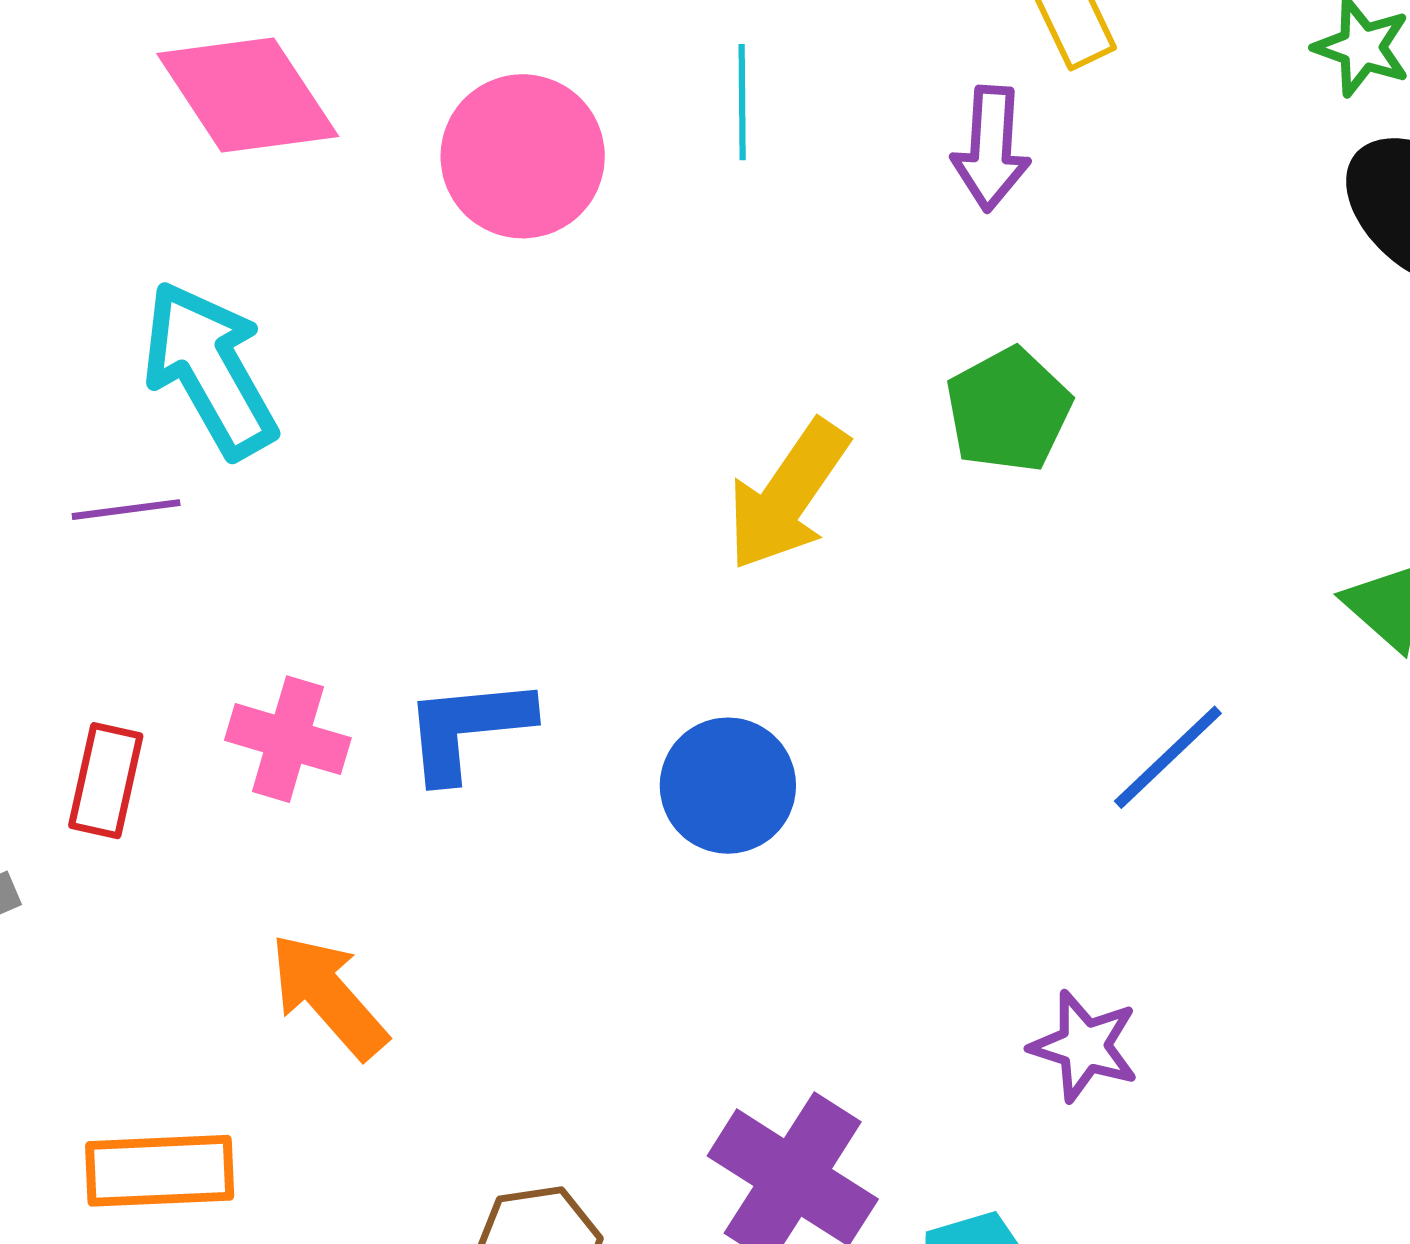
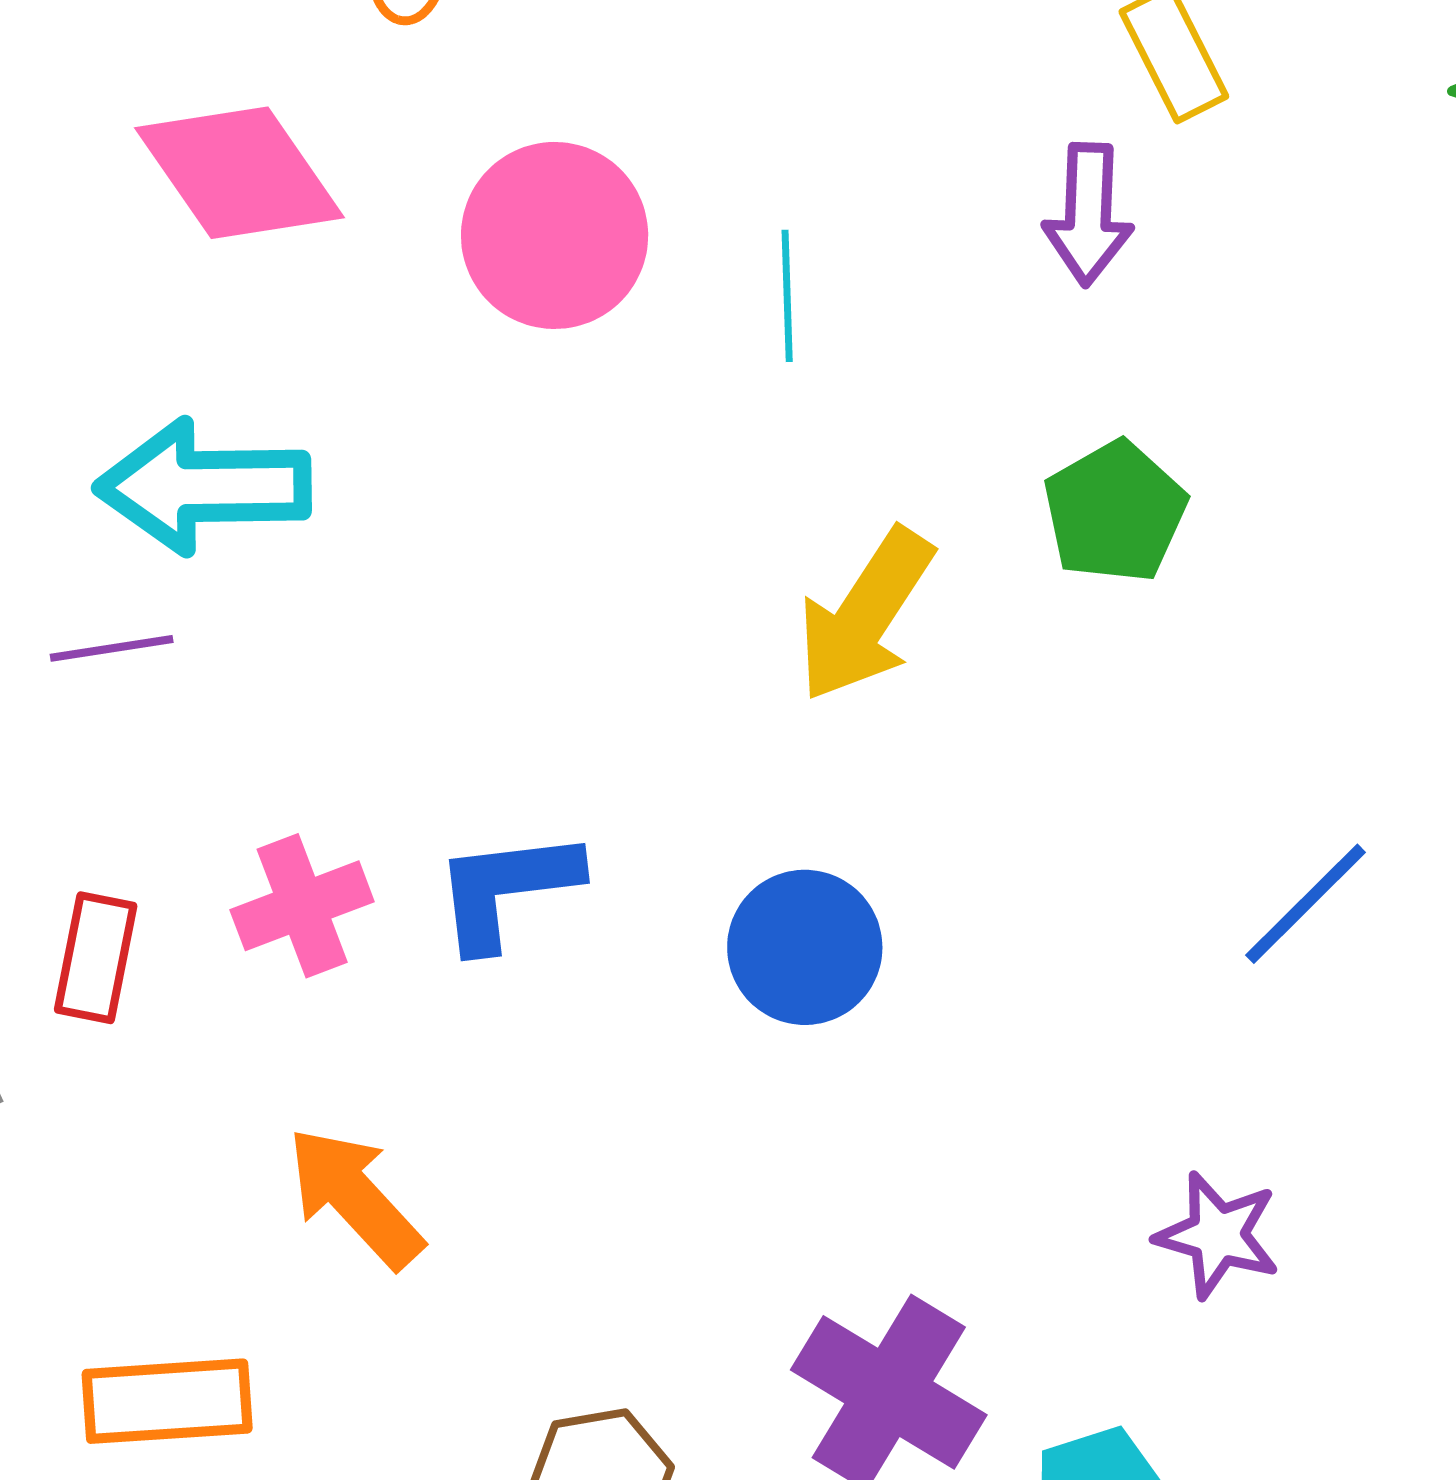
cyan line: (742, 102) -> (787, 296), moved
cyan arrow: (210, 369) -> (203, 486), turned -60
pink cross: (288, 739) -> (302, 906), turned -36

